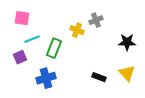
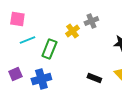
yellow cross: (77, 30) -> (72, 31), turned 32
purple square: (20, 57) -> (15, 74), moved

